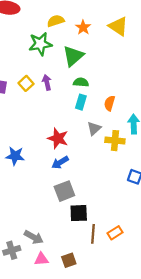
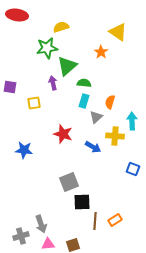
orange star: (83, 27) -> (101, 52), moved
green triangle: (73, 56) -> (67, 66), moved
yellow square: (26, 83) -> (34, 103), moved, turned 32
gray triangle: (94, 128) -> (96, 117), moved
blue arrow: (60, 162) -> (93, 147), moved, turned -119
gray arrow: (34, 237) -> (41, 224), turned 42

